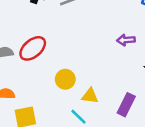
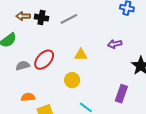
yellow triangle: (90, 96) -> (81, 55), moved

